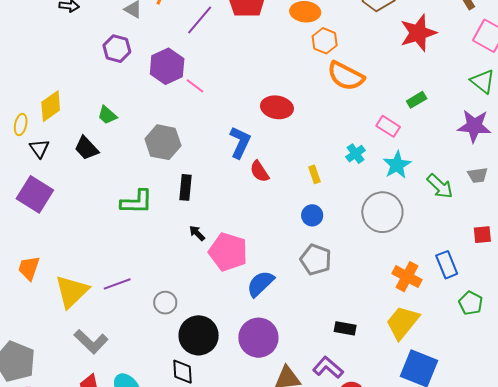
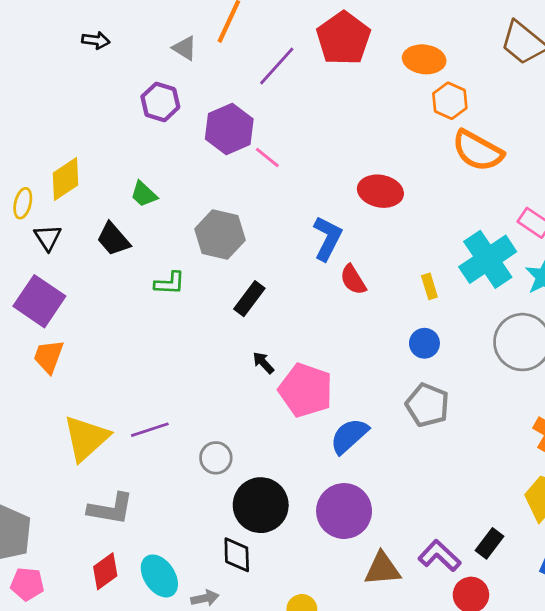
cyan cross: (356, 154) -> (488, 259), size x2.0
black rectangle: (185, 187) -> (249, 299), turned 30
green L-shape: (137, 202) -> (170, 283), moved, size x0.7
orange trapezoid: (29, 268) -> (49, 357), moved
black rectangle: (345, 328) -> (489, 543), moved, turned -65
gray L-shape: (91, 342) -> (111, 509), turned -36

